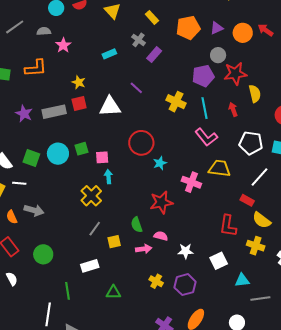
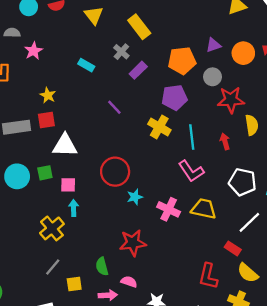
yellow rectangle: (152, 17) -> (139, 27), size x1.5
orange pentagon: (188, 28) -> (182, 61), moved
cyan rectangle: (109, 54) -> (86, 65), turned 48
purple pentagon: (203, 76) -> (174, 98), moved
white triangle: (110, 106) -> (65, 145), moved
pink cross: (191, 182) -> (169, 209), moved

